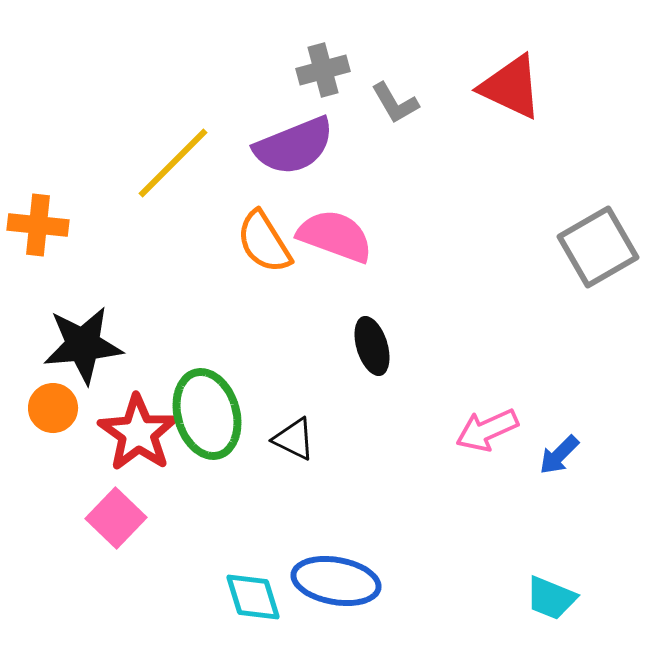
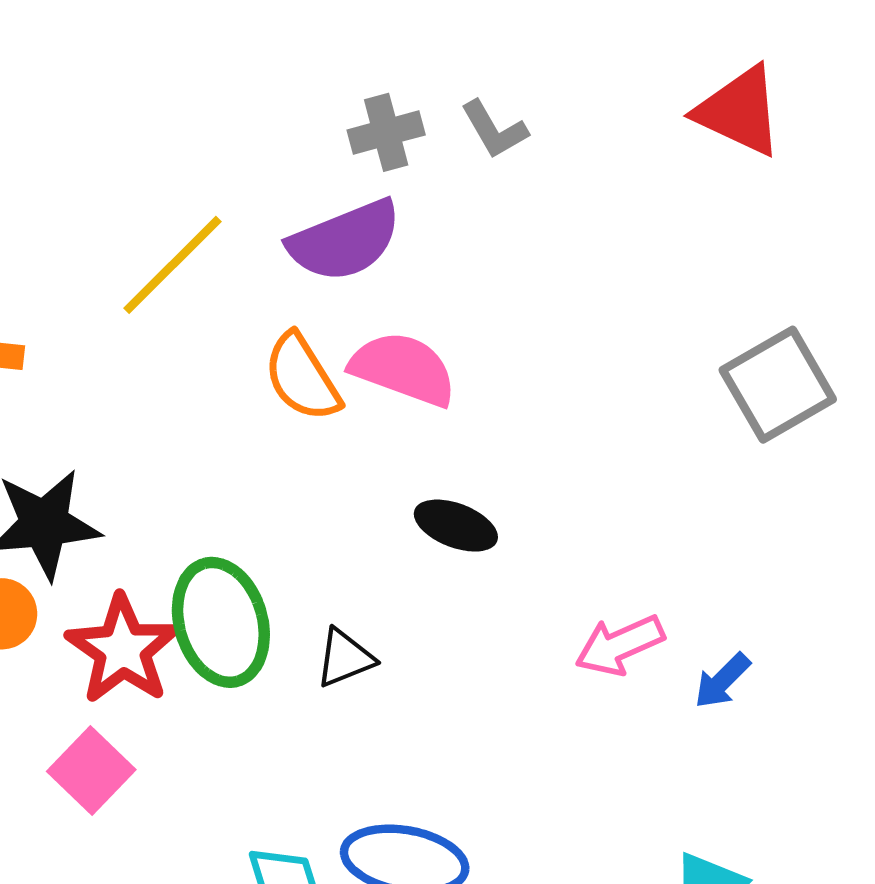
red triangle: (511, 87) -> (739, 111), moved
gray L-shape: (395, 103) -> (494, 130), moved
black ellipse: (372, 346) -> (456, 526), turned -52
black triangle: (294, 439) -> (345, 658), turned -48

